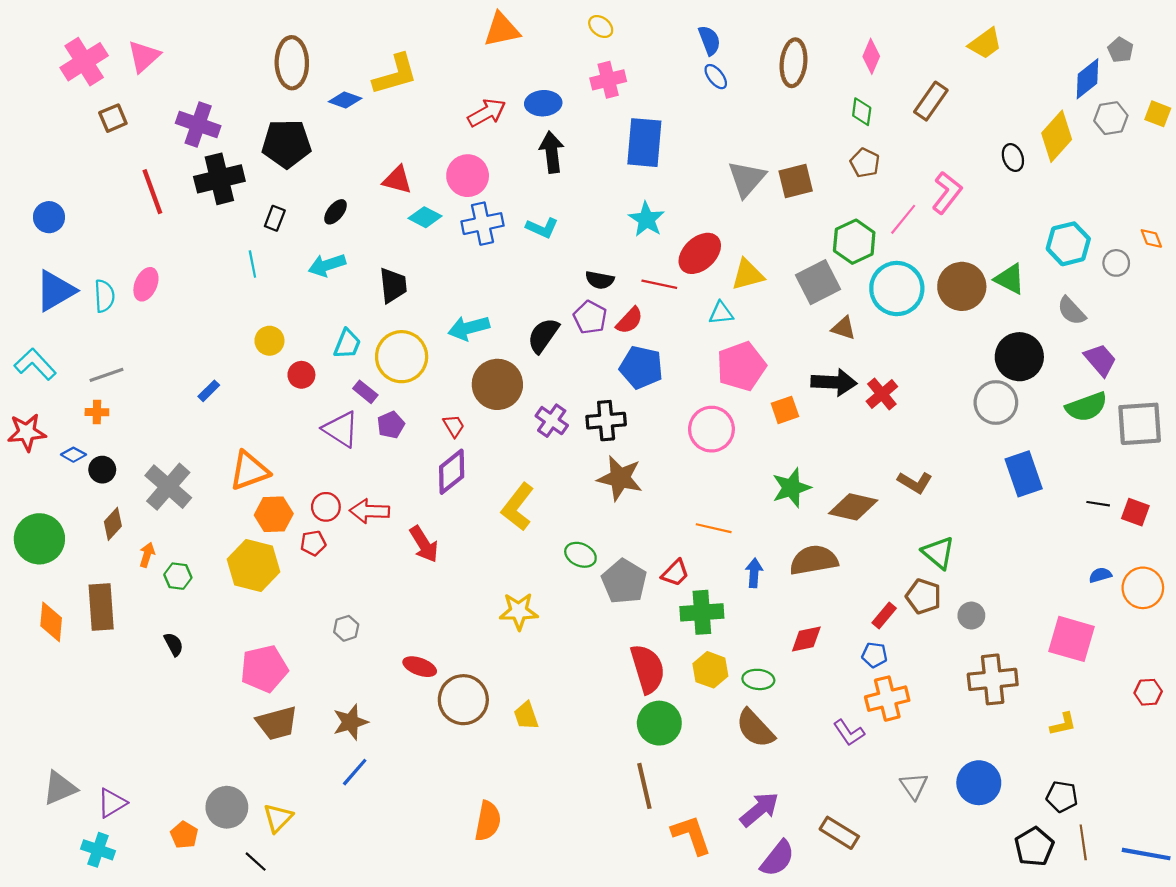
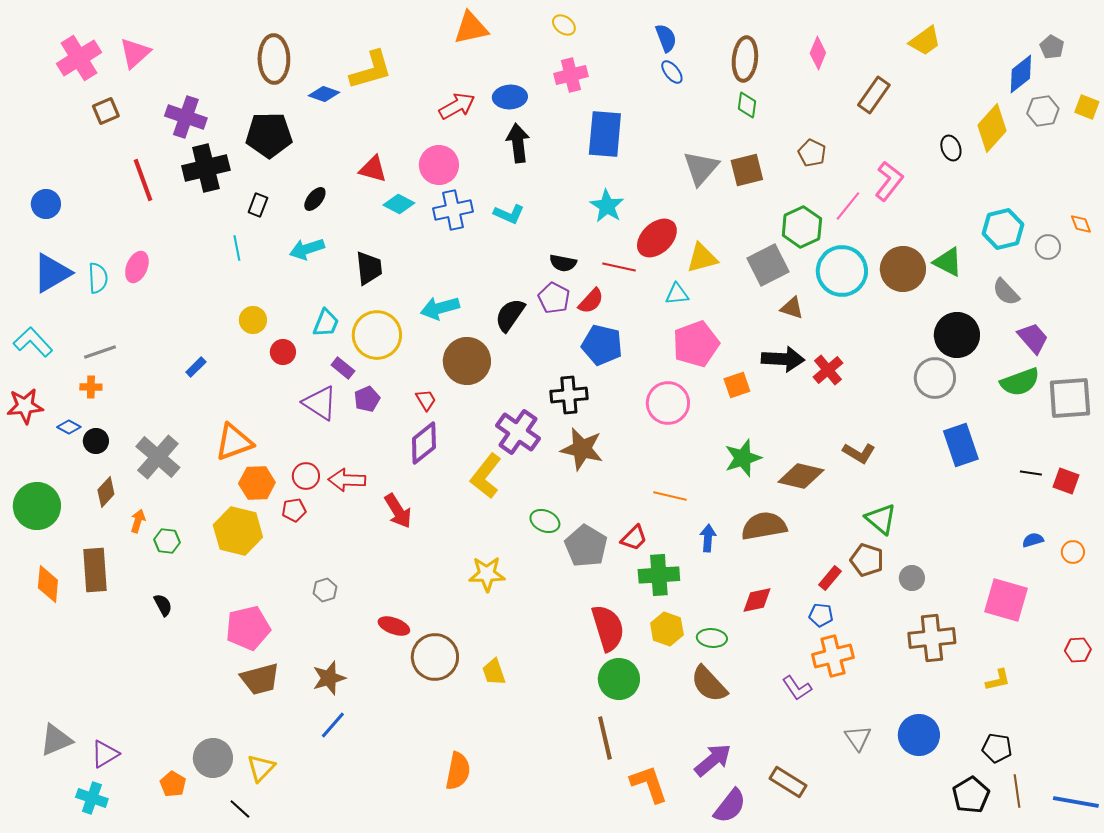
green diamond: (862, 112) -> (747, 105), moved
purple cross: (552, 421) -> (518, 432), moved, size x1.4
orange circle: (1143, 588) -> (1073, 552), size x0.6

